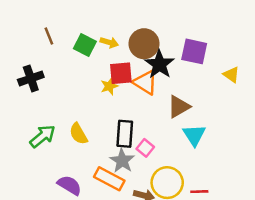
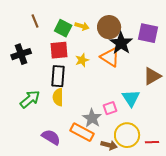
red square: (121, 73) -> (59, 50), moved
brown triangle: (179, 107) -> (152, 76), moved
yellow semicircle: (78, 134) -> (58, 97), turned 30
black rectangle: (125, 134) -> (58, 76), moved
cyan triangle: (194, 135) -> (131, 98), moved
pink square: (145, 148) -> (110, 108), turned 32

